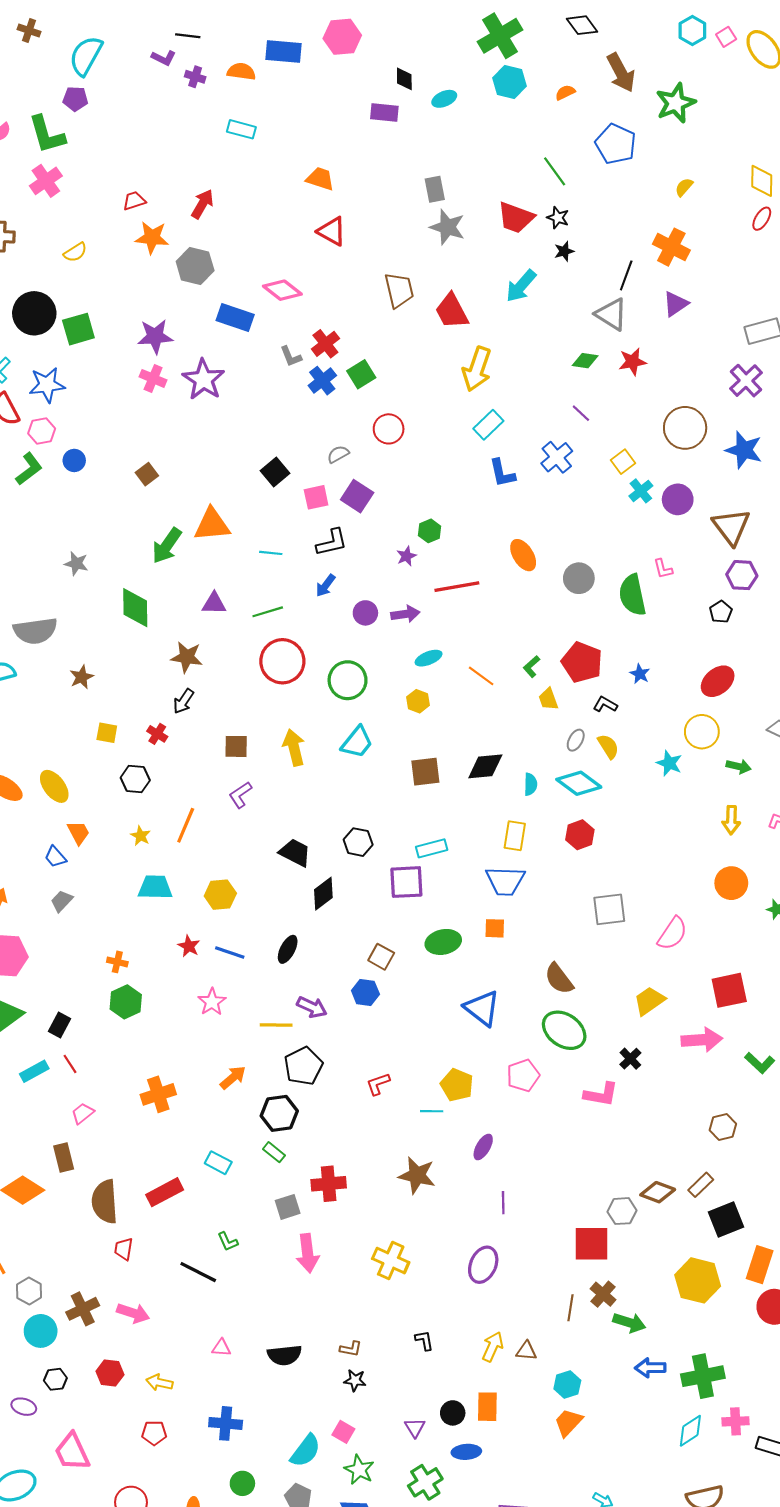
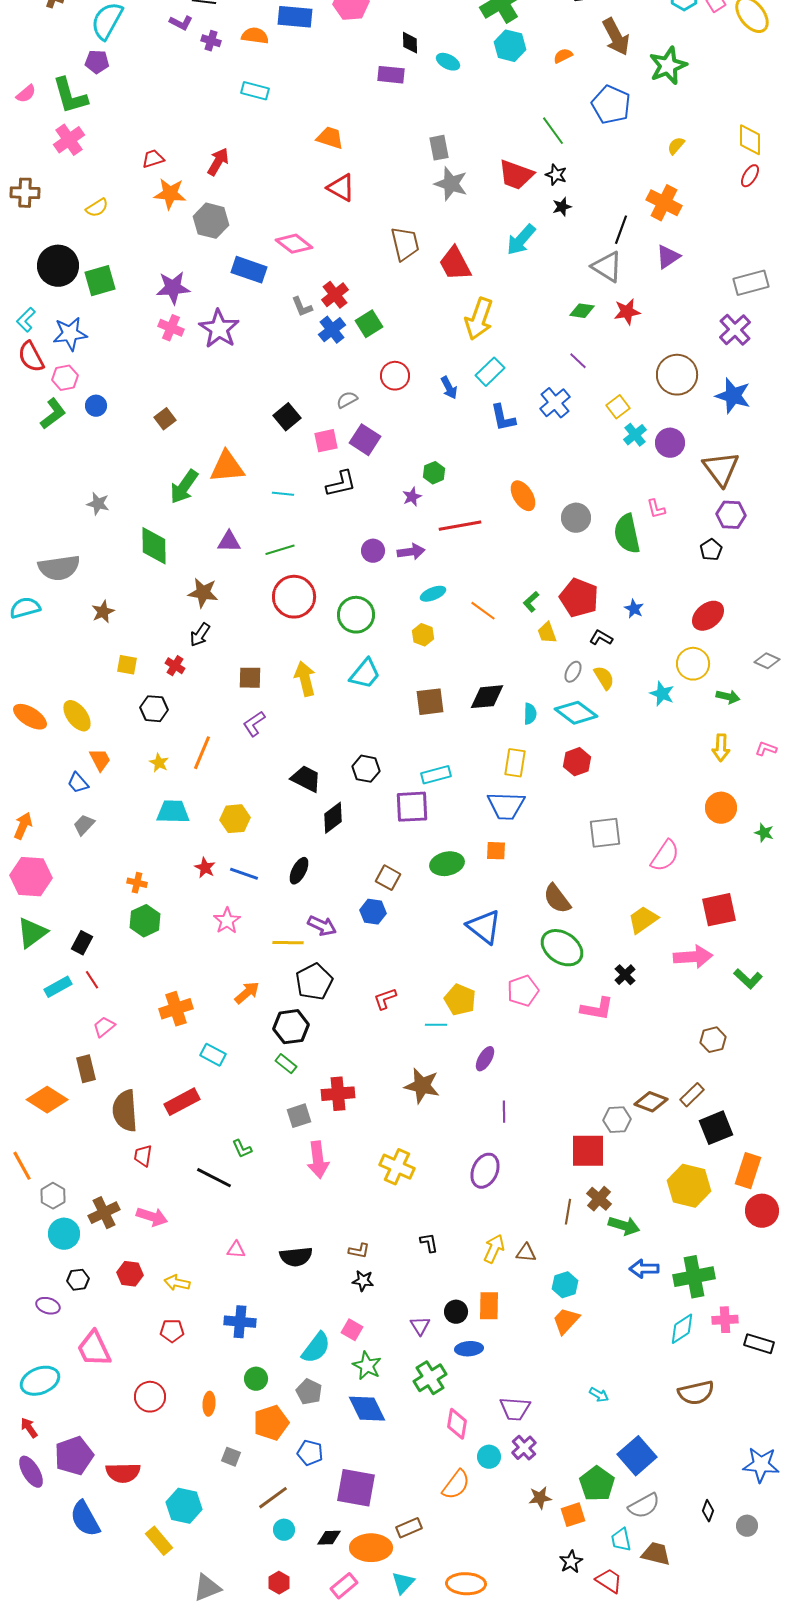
cyan ellipse: (444, 99) -> (448, 62), turned 50
blue arrow: (325, 586) -> (449, 388), moved, turned -65
cyan rectangle: (218, 1163) -> (213, 1055), moved

